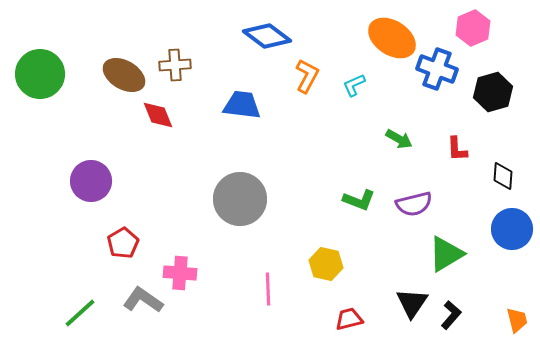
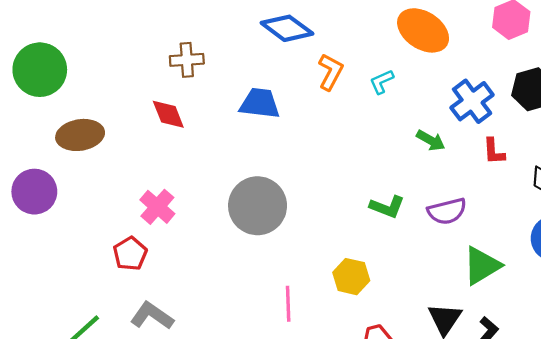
blue cross: (437, 69) -> (472, 101), moved, turned 33
brown ellipse: (124, 75) -> (80, 135), moved, turned -39
purple circle: (91, 181) -> (34, 192), moved
pink cross: (180, 273) -> (157, 207), moved, turned 36

